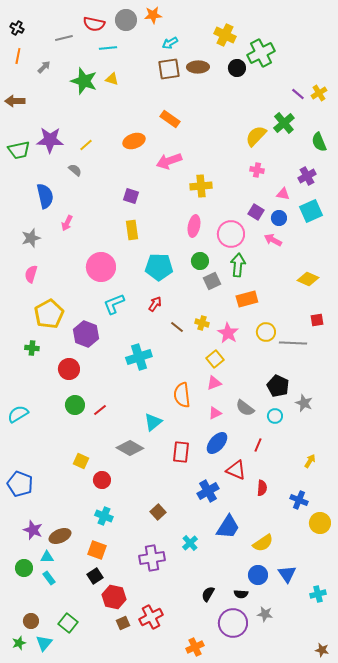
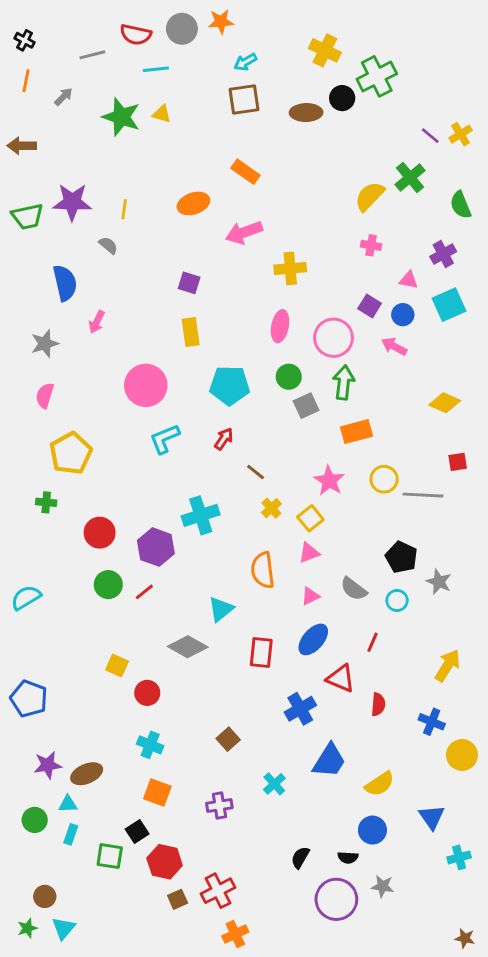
brown ellipse: (198, 67) -> (306, 113), moved
yellow line: (86, 145) -> (124, 209), turned -40
yellow cross: (202, 323) -> (271, 508), moved, turned 32
purple hexagon: (86, 334) -> (156, 547), moved
yellow arrow: (310, 461) -> (448, 665), size x1.6
purple star: (33, 530) -> (48, 765), turned -30
orange square: (97, 550) -> (157, 793), moved
purple cross: (152, 558) -> (219, 805), size x0.7
blue triangle: (287, 574) -> (432, 817), moved
cyan rectangle: (49, 578) -> (71, 834), turned 56
green square: (68, 623) -> (110, 856), moved, turned -30
orange cross: (195, 647) -> (235, 934), moved

